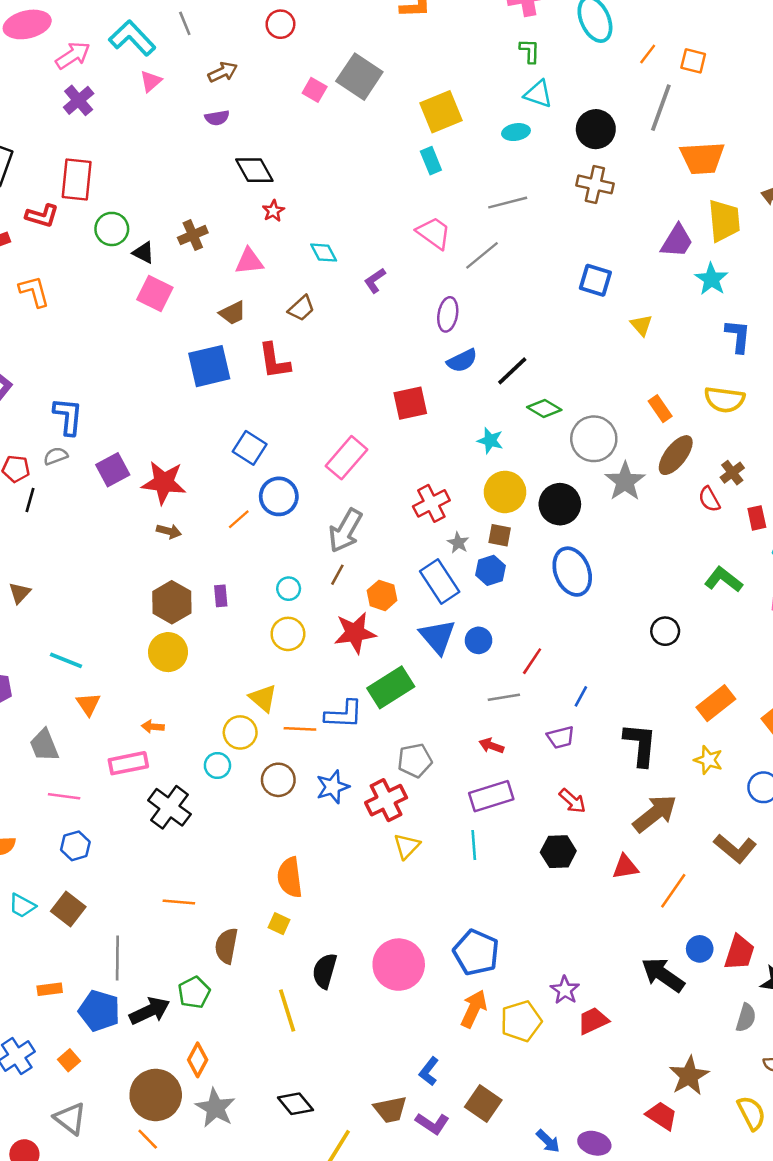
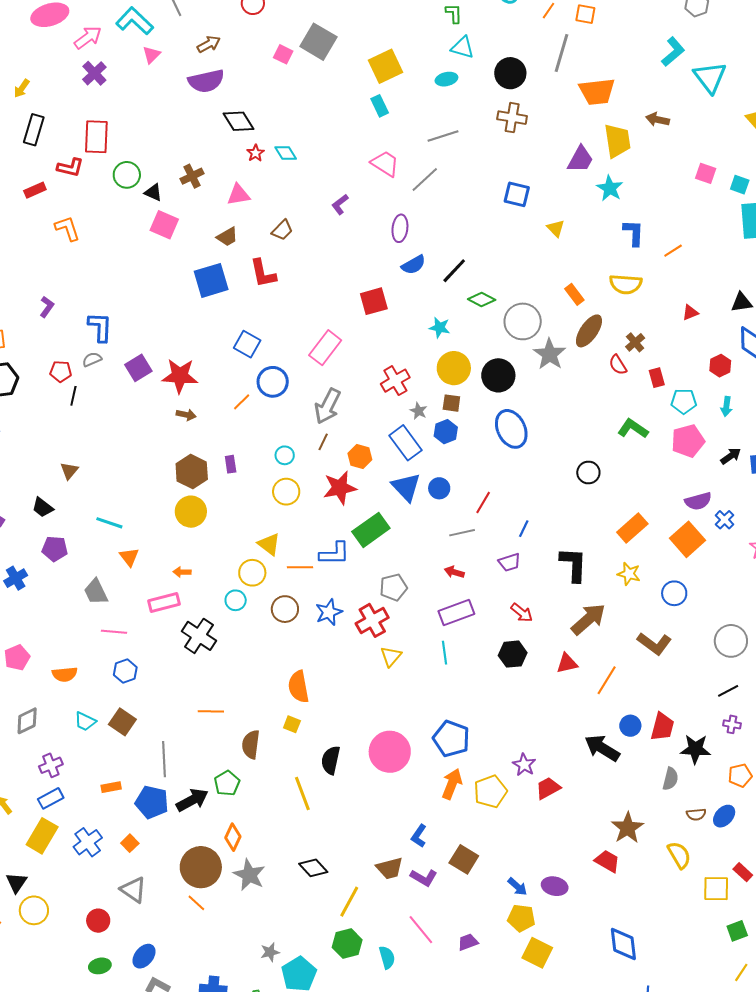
purple semicircle: (217, 118) -> (206, 81), size x1.8
cyan diamond: (324, 253) -> (286, 153), moved

